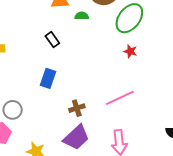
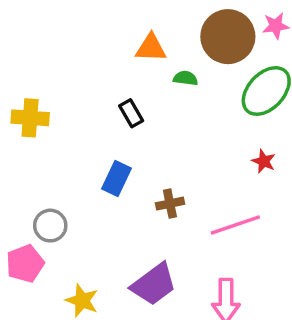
red star: (130, 51) -> (264, 161), moved
brown cross: (77, 108) -> (170, 204), moved

